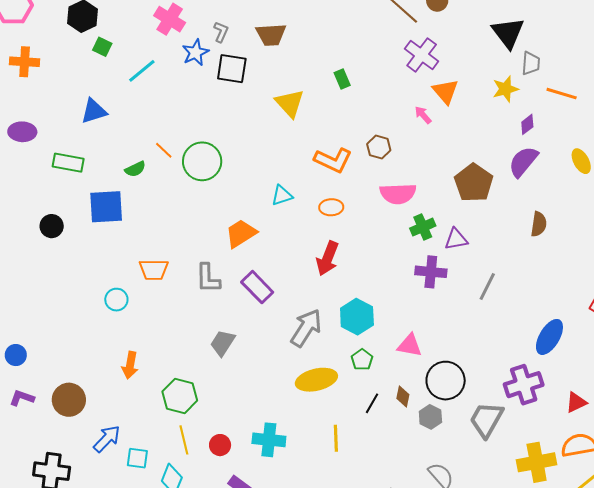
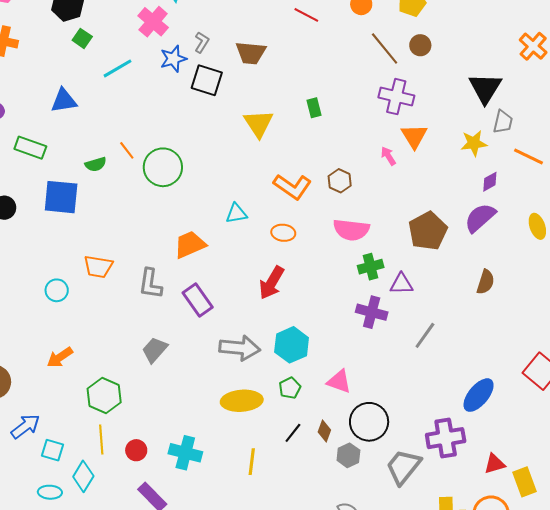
purple cross: (422, 55) -> (396, 97), turned -32
gray arrow: (306, 328) -> (240, 348), turned 54
orange arrow: (130, 365) -> (60, 357), turned 36

